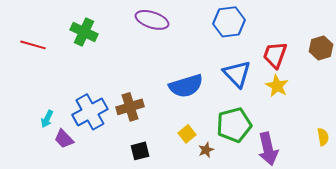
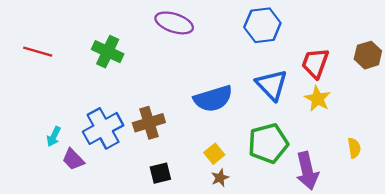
green cross: (84, 32) -> (108, 52), moved
yellow semicircle: (323, 137) -> (354, 148), moved
brown star: (206, 150) -> (220, 178), moved

